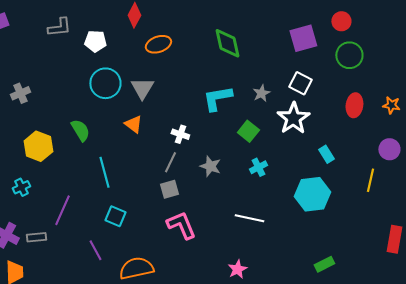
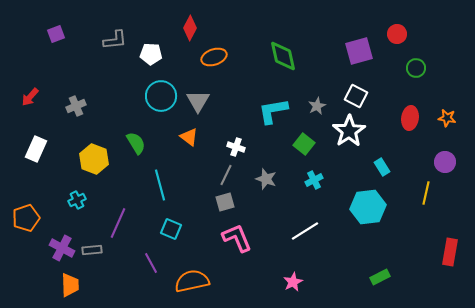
green circle: (349, 55) -> (416, 68), moved, size x0.7
white line: (249, 218) -> (305, 231), turned -44

